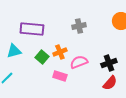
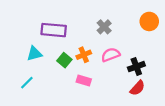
gray cross: (79, 26) -> (104, 27), turned -32
pink semicircle: (79, 62) -> (111, 55), moved

